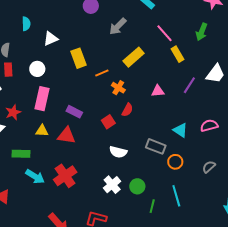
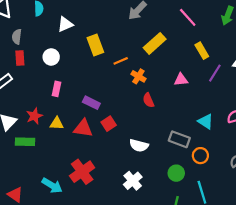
yellow rectangle: (178, 54) -> (202, 51), moved
pink rectangle: (42, 99) -> (56, 89), size x0.6
red semicircle: (127, 110) -> (148, 100), turned 128
red star: (13, 112) -> (34, 116), moved
red square: (108, 122) -> (109, 124), moved
green rectangle: (21, 154) -> (25, 142), moved
cyan arrow: (35, 177) -> (52, 186), moved
green circle: (137, 186) -> (176, 173), moved

